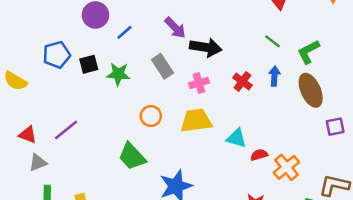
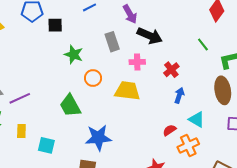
green star: (118, 74) -> (74, 55), moved
blue arrow: (274, 76) -> (179, 95), moved
purple line: (66, 130) -> (20, 98), moved
cyan triangle: (236, 138) -> (197, 119), moved
red semicircle: (259, 155) -> (170, 130), turned -32

